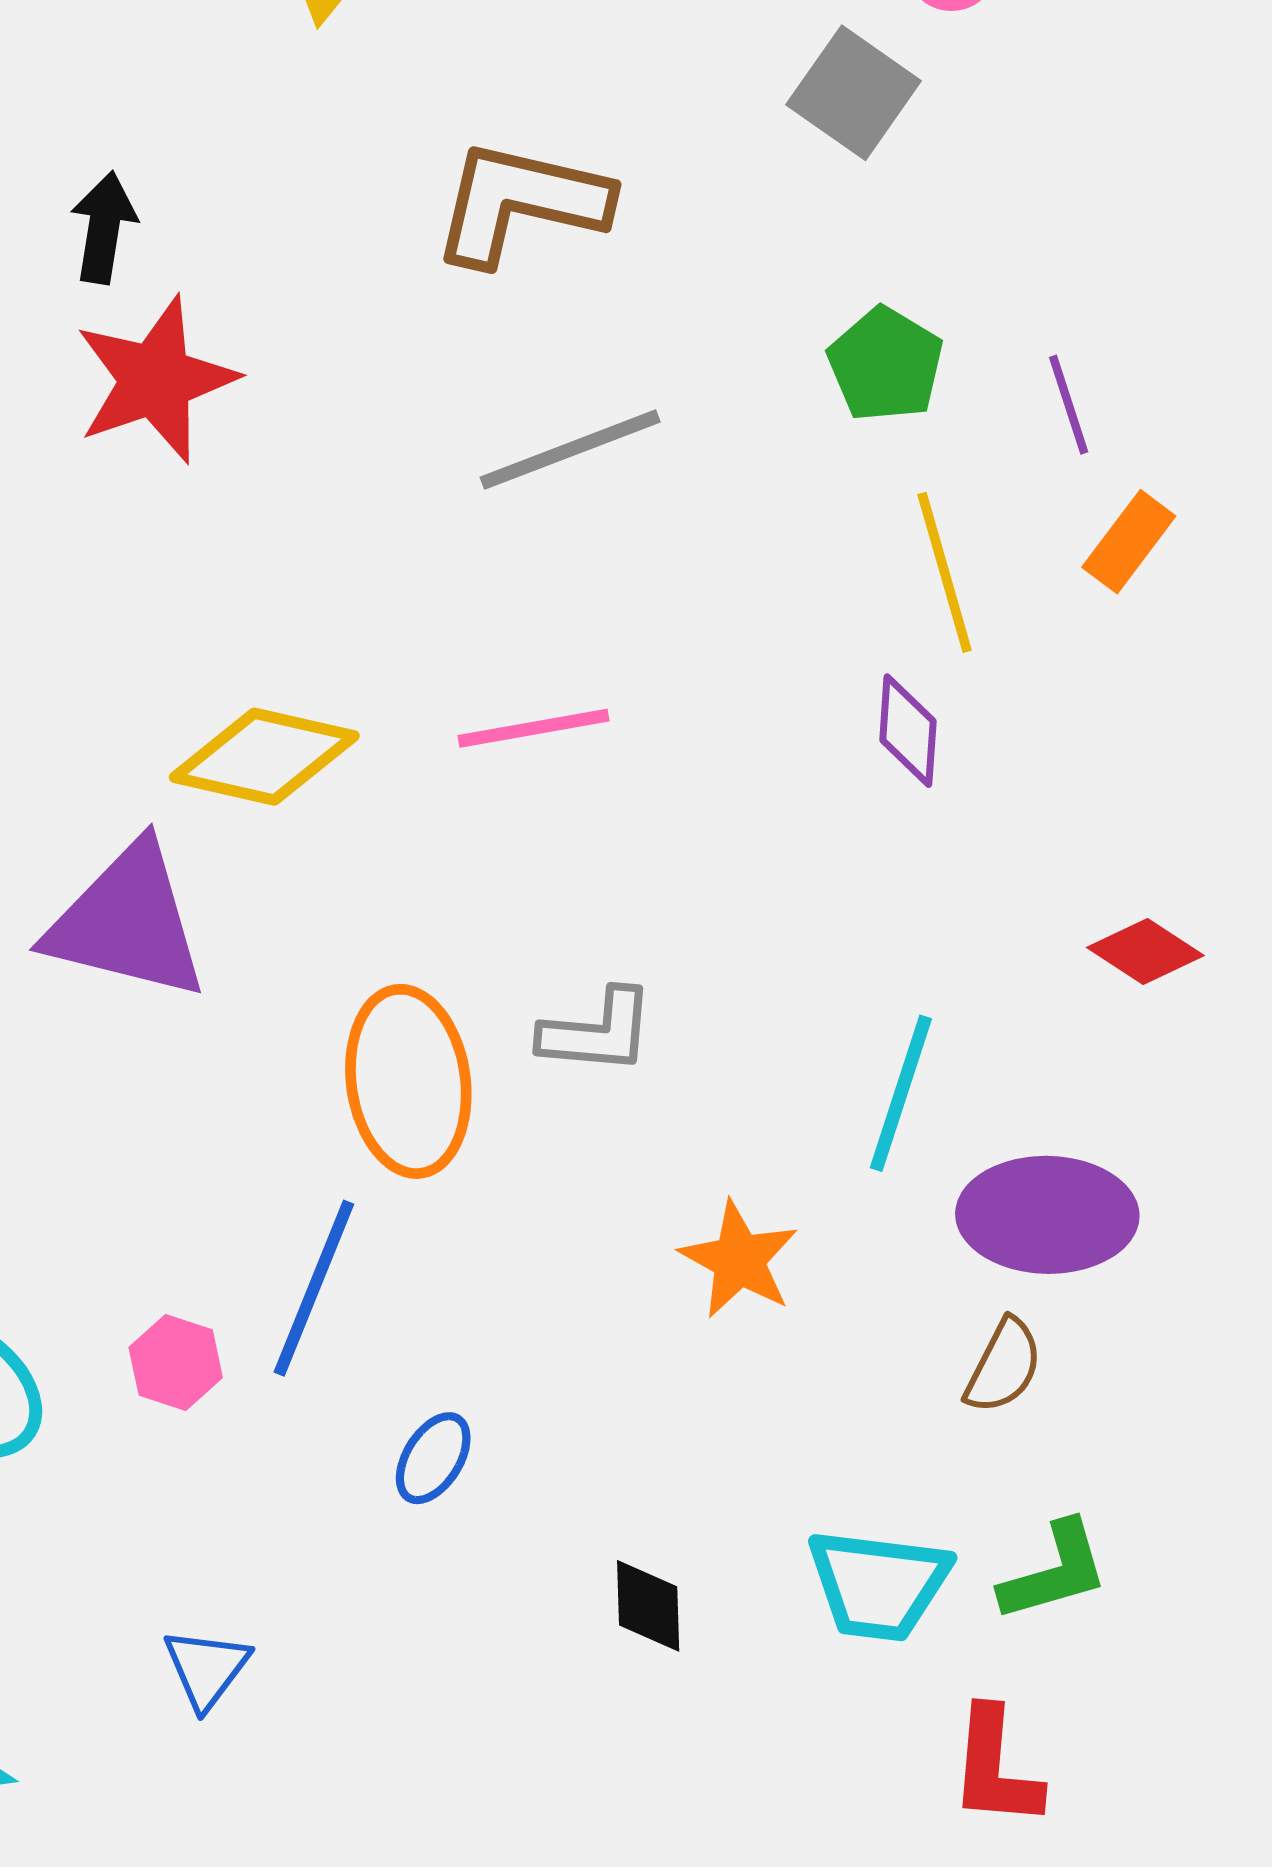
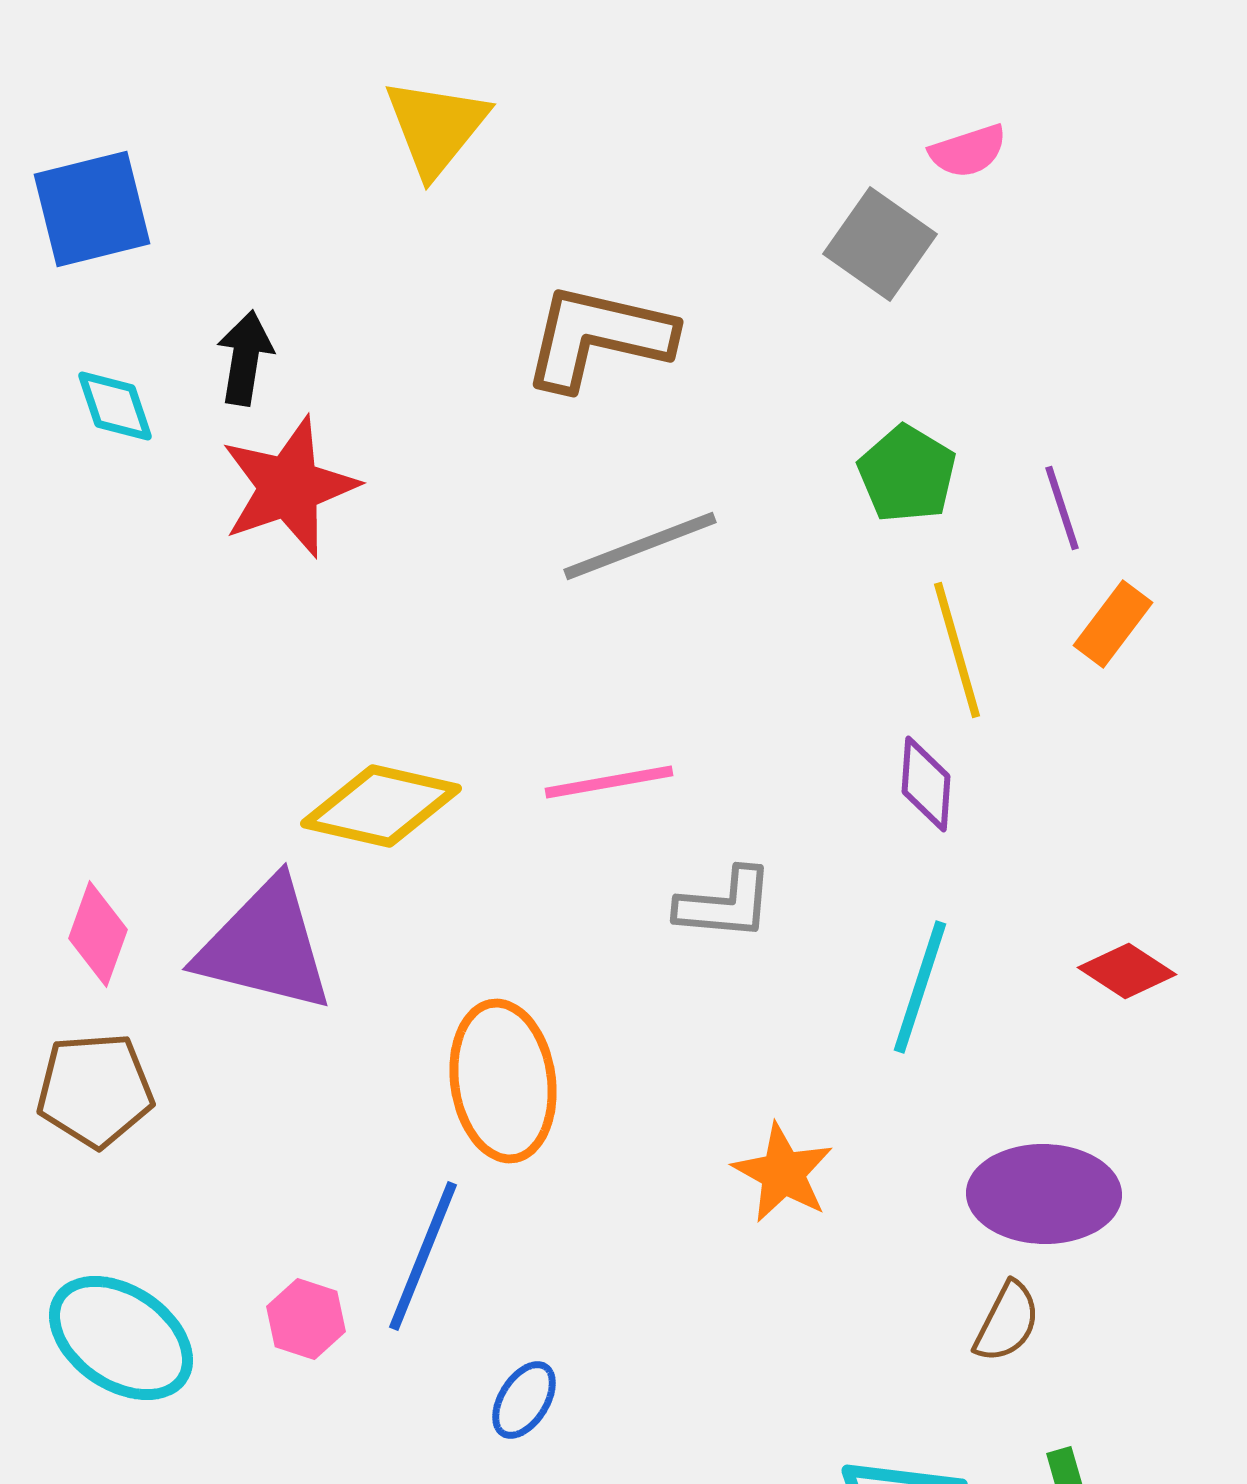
gray L-shape: (597, 1032) -> (725, 904), moved
cyan line: (901, 1093) -> (920, 987), moved
orange star: (739, 1260) -> (783, 1173), moved

